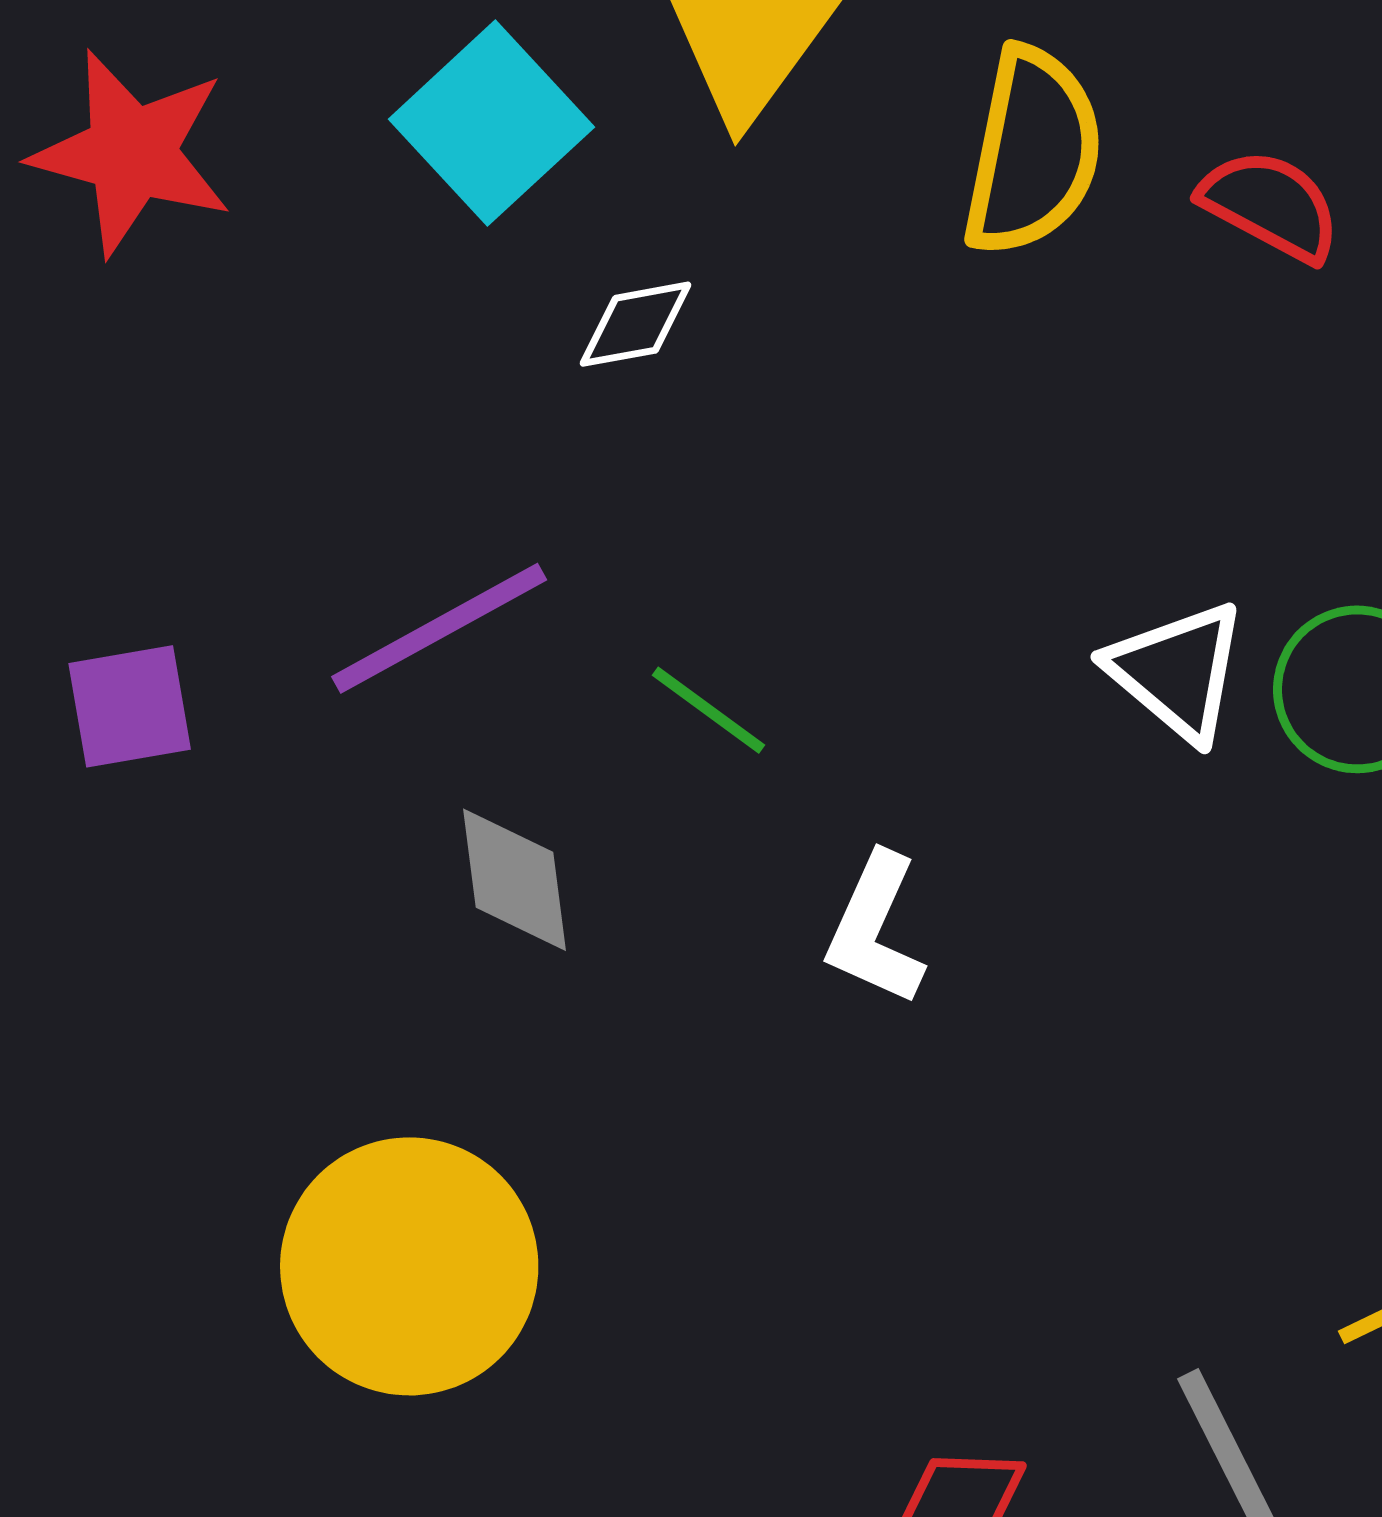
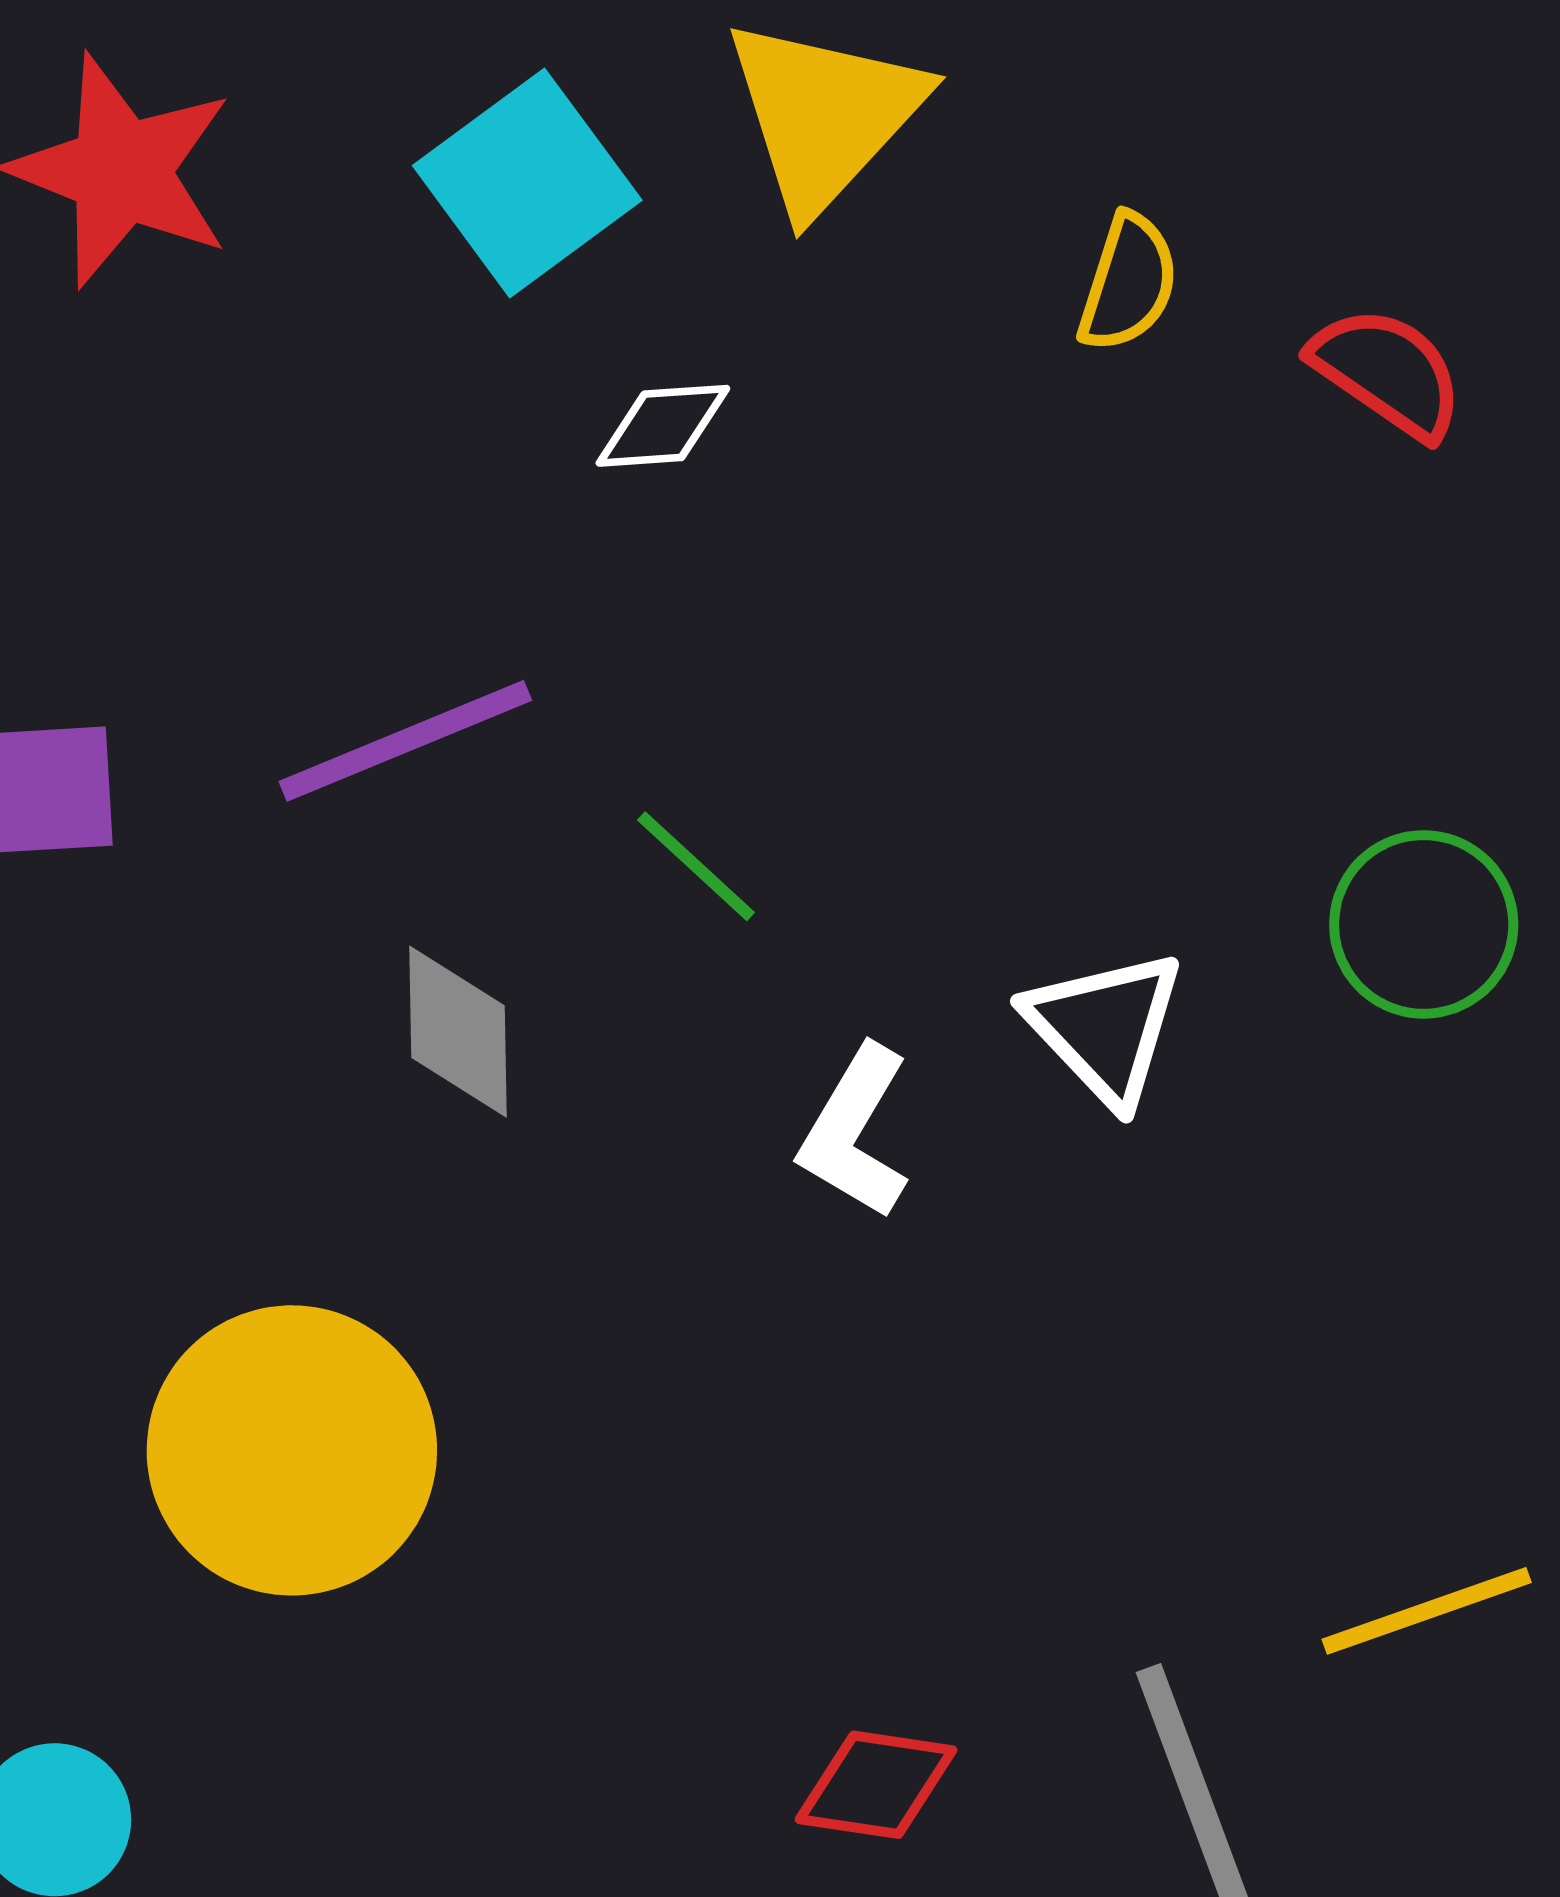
yellow semicircle: (1033, 152) -> (1128, 283), size x0.6
white triangle: (1177, 671) -> (1105, 1027), moved

